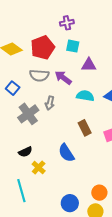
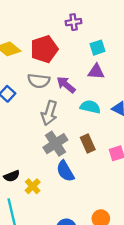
cyan square: (73, 46) -> (97, 48), moved, turned -32
gray arrow: (50, 103) -> (49, 113), size x1.5
gray cross: (28, 114) -> (55, 144), moved
black semicircle: (25, 152) -> (12, 176), moved

